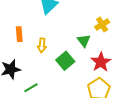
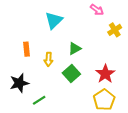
yellow cross: (102, 24) -> (115, 30), moved
green triangle: (84, 41) -> (75, 49), moved, turned 40

